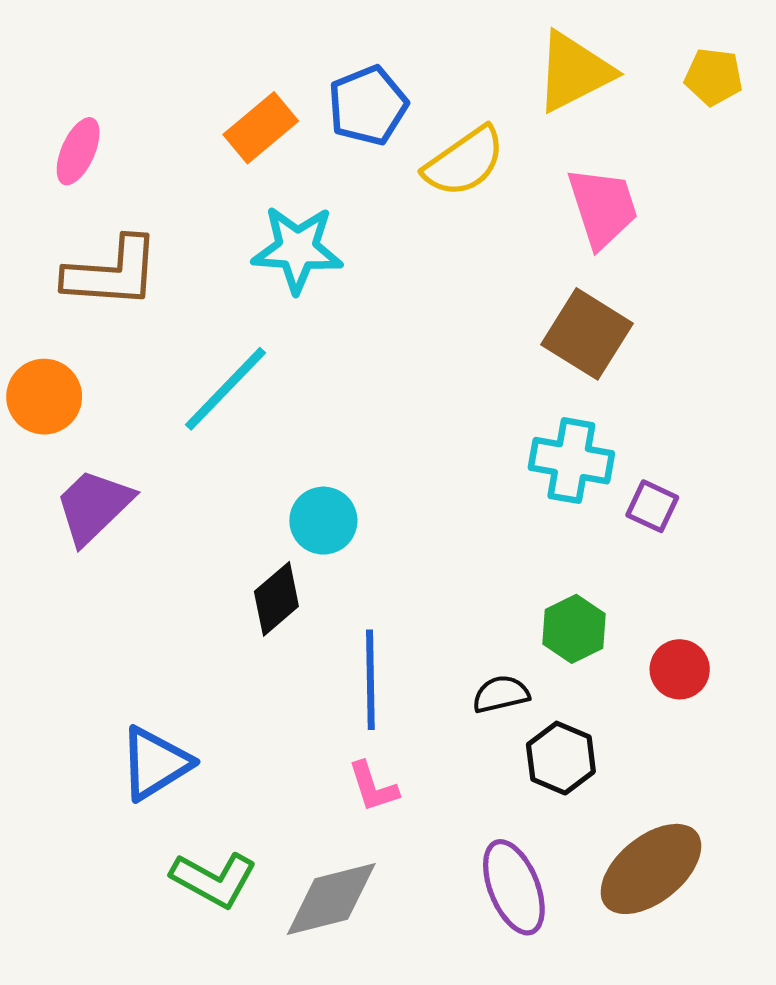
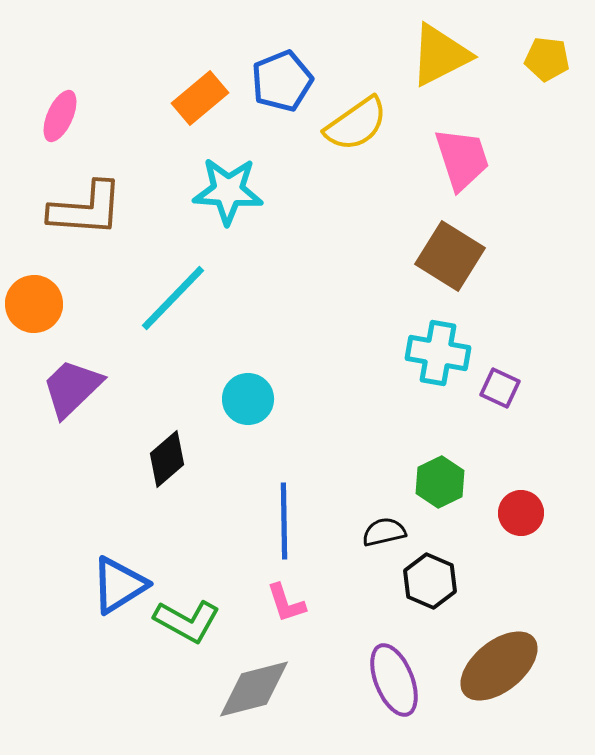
black diamond: (276, 599) -> (167, 459), moved
green L-shape: (214, 879) -> (187, 621), moved

